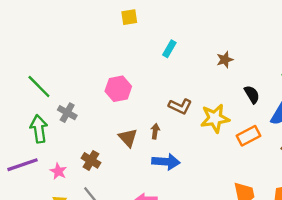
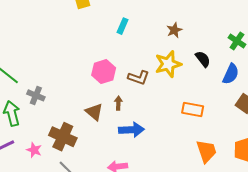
pink hexagon: (118, 89) -> (104, 72), moved
yellow star: (215, 118) -> (168, 64), moved
orange rectangle: (249, 136) -> (193, 110), moved, turned 45
brown cross: (91, 160) -> (63, 137), size x1.5

